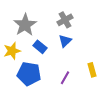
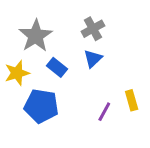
purple line: (65, 78) -> (104, 112), moved

